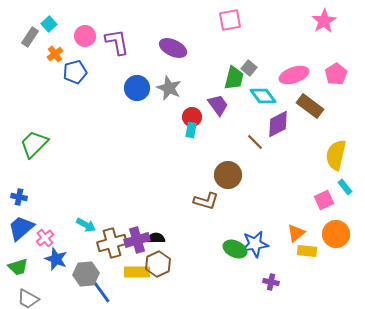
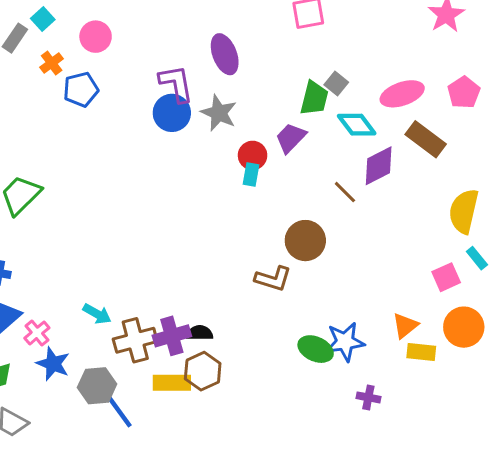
purple L-shape: (117, 42) -> (176, 84), moved
purple ellipse: (173, 48) -> (225, 54), turned 44
purple trapezoid: (218, 105) -> (291, 138), turned -100

